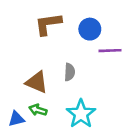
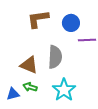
gray semicircle: (70, 72) -> (55, 57), size x1.6

